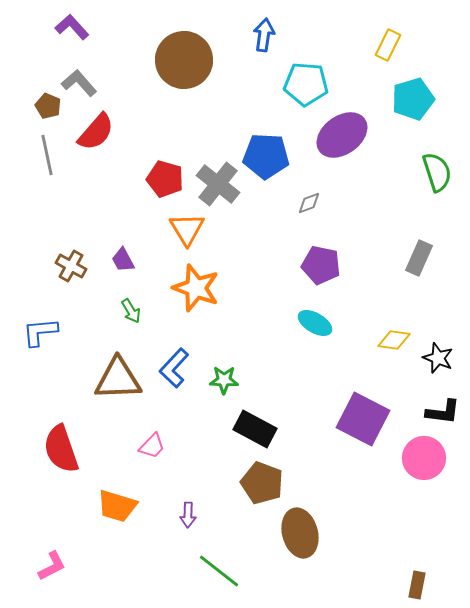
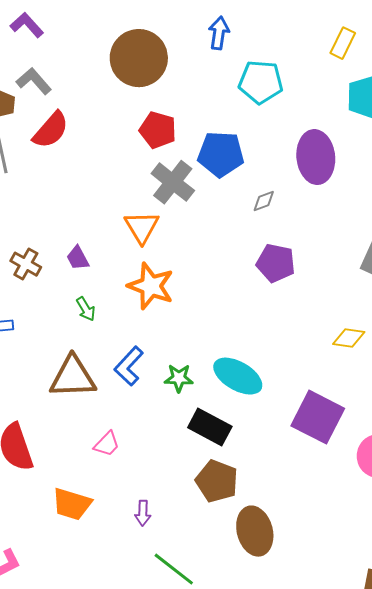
purple ellipse: (342, 135) -> (316, 157), moved, turned -60
red pentagon: (165, 179) -> (158, 130), moved
cyan ellipse: (315, 323) -> (238, 376), moved, size x1.4

